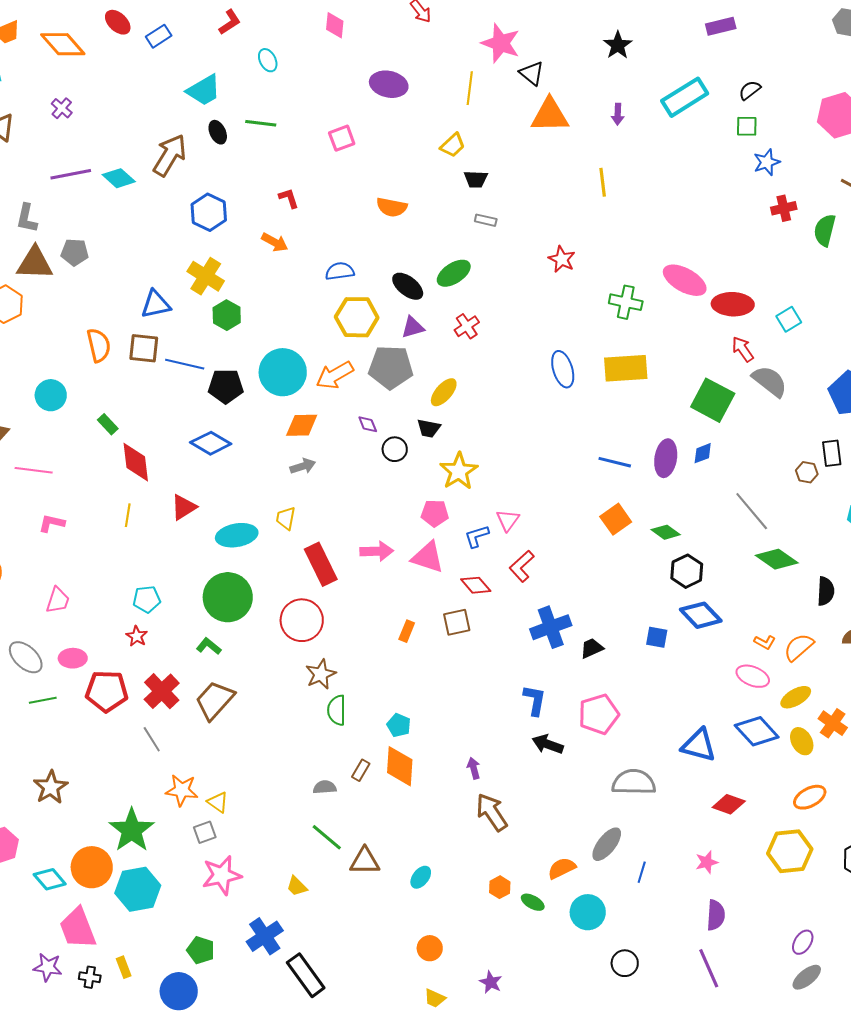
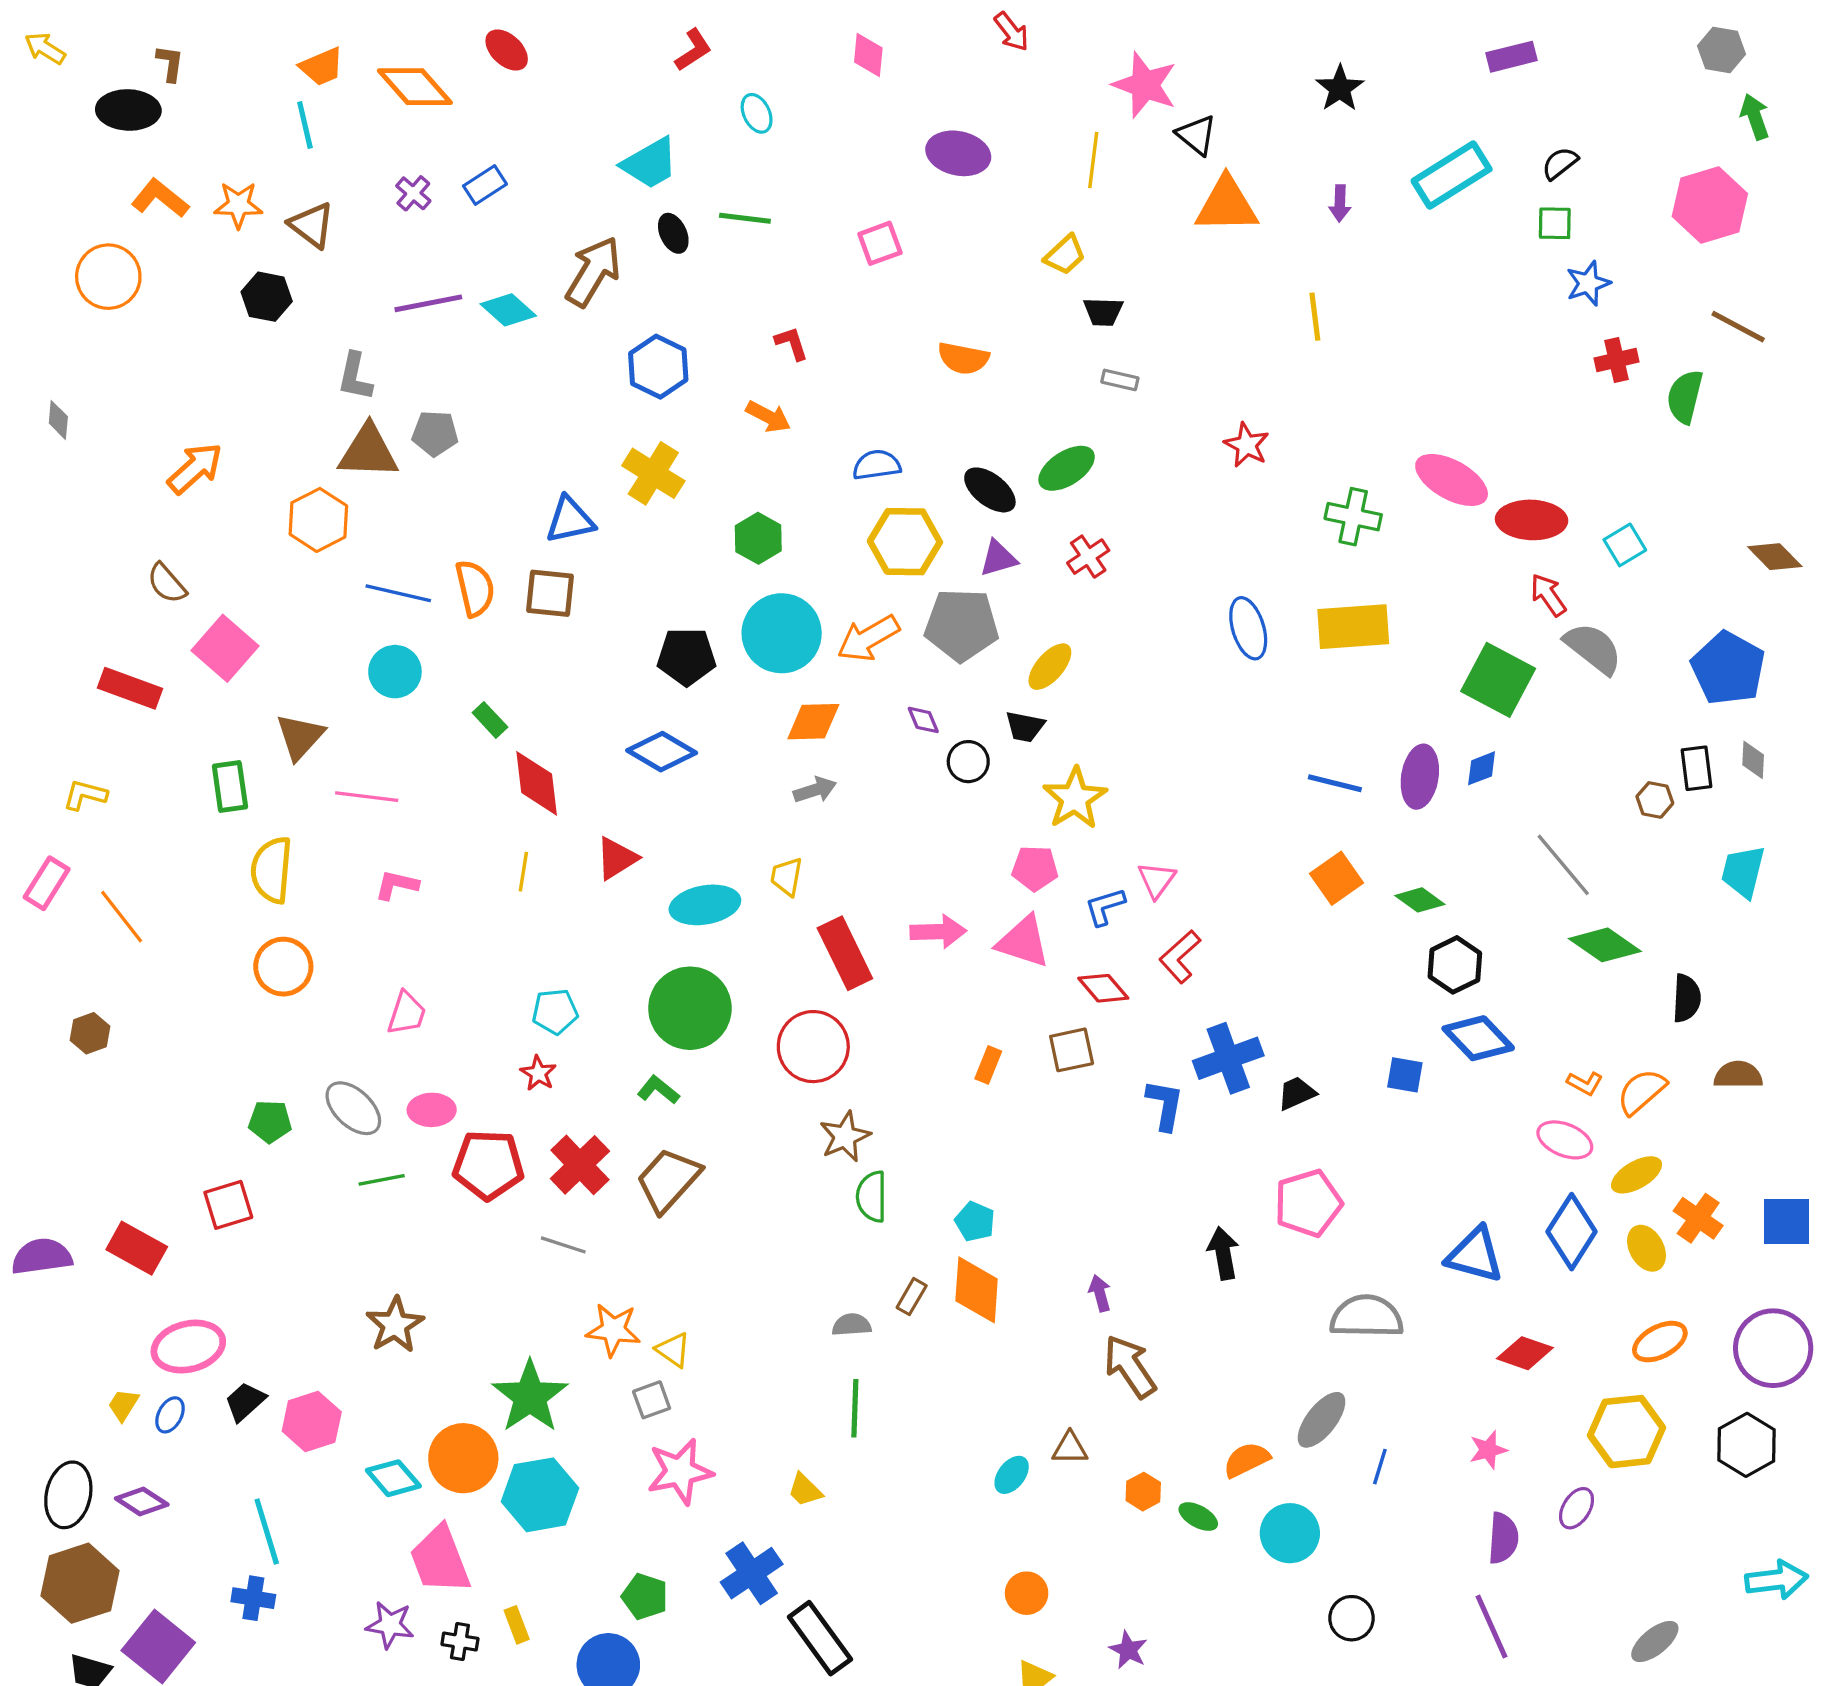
blue rectangle: (159, 36) -> (485, 185), moved
green hexagon: (227, 315) -> (758, 538), moved
blue line: (185, 364) -> (398, 593), moved
blue L-shape: (535, 700) -> (1165, 1105), moved
blue diamond: (757, 731) -> (1572, 1232), turned 75
gray line: (152, 739) -> (563, 1245), turned -40
black arrow: (548, 744) -> (1223, 1253), turned 60
green line: (327, 837) -> (855, 1408), turned 52
brown triangle: (365, 861) -> (1070, 1448), moved, size x0.7
purple ellipse: (803, 942) -> (1577, 1508), moved

